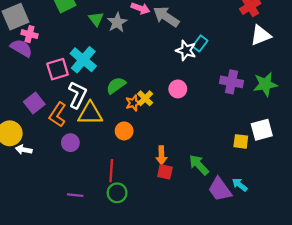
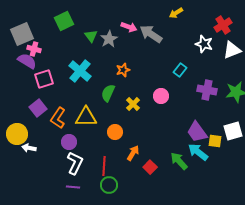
cyan rectangle: (200, 43) -> (180, 70), moved
white star: (186, 50) -> (204, 44), moved
pink square: (58, 69) -> (44, 79), moved
green semicircle: (116, 85) -> (108, 93), turned -30
white L-shape: (77, 95) -> (75, 163), moved
orange star: (133, 103) -> (123, 70), moved
orange arrow: (161, 155) -> (133, 153), moved, turned -147
red square: (165, 172) -> (150, 167), turned 32
cyan arrow: (240, 185) -> (198, 152), moved, size x1.5
purple trapezoid: (220, 189) -> (197, 132), moved

